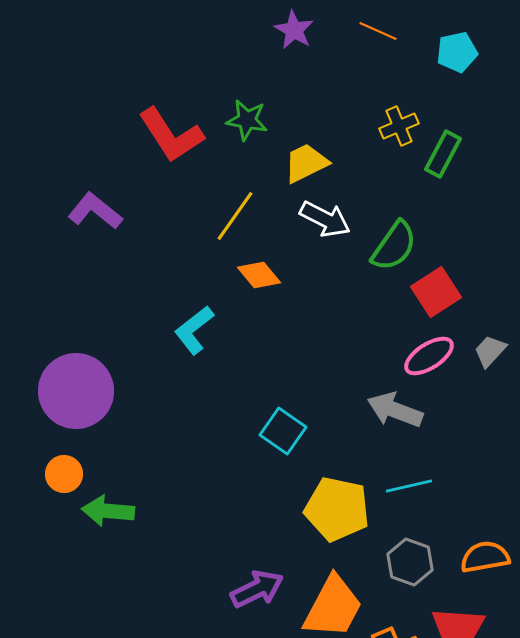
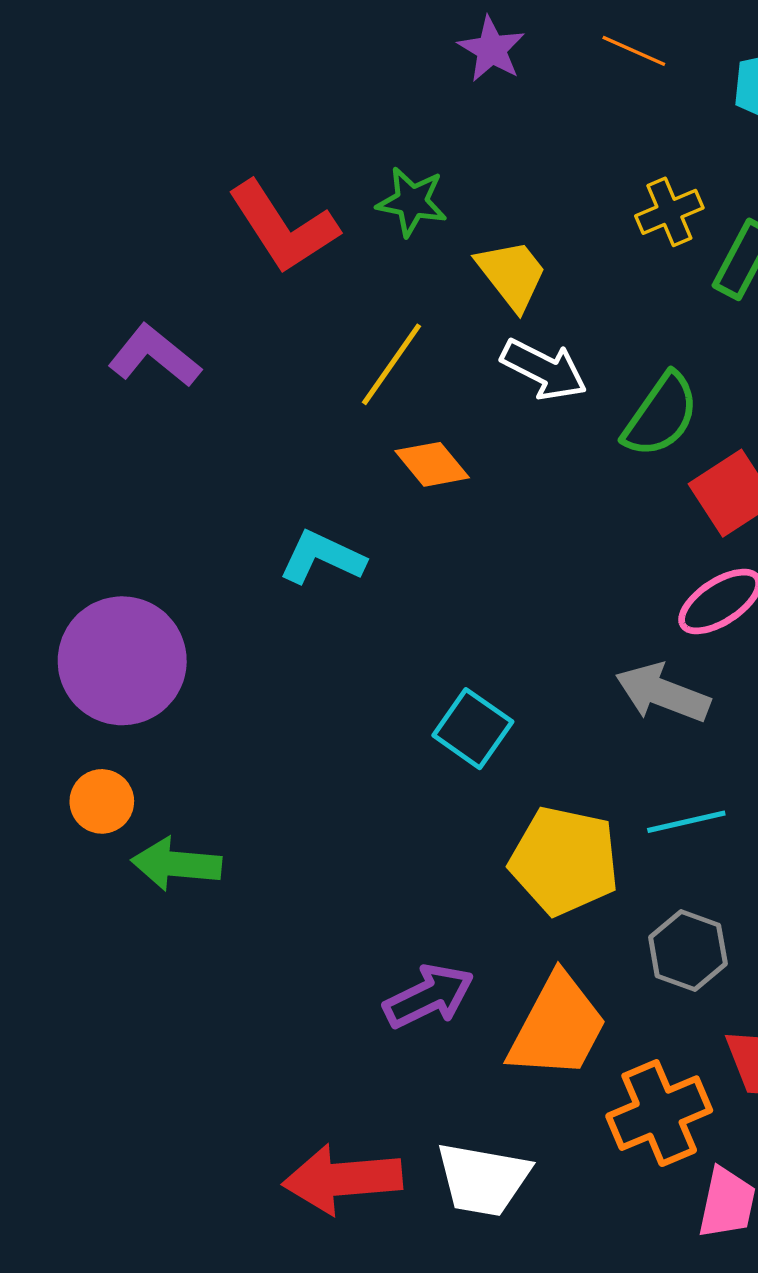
yellow trapezoid: (306, 163) -> (512, 275), turned 78
cyan L-shape: (194, 330) -> (322, 557), turned 63

